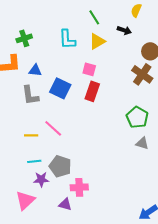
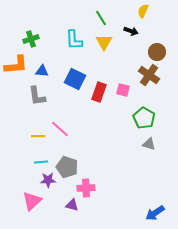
yellow triangle: (97, 41) -> (104, 42), turned -30
pink square: (89, 69) -> (123, 90), moved
blue square: (60, 88) -> (75, 79), moved

